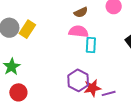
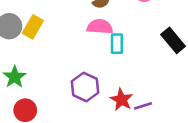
purple hexagon: (78, 80) -> (85, 87), moved
red star: (92, 88) -> (121, 100), turned -30

